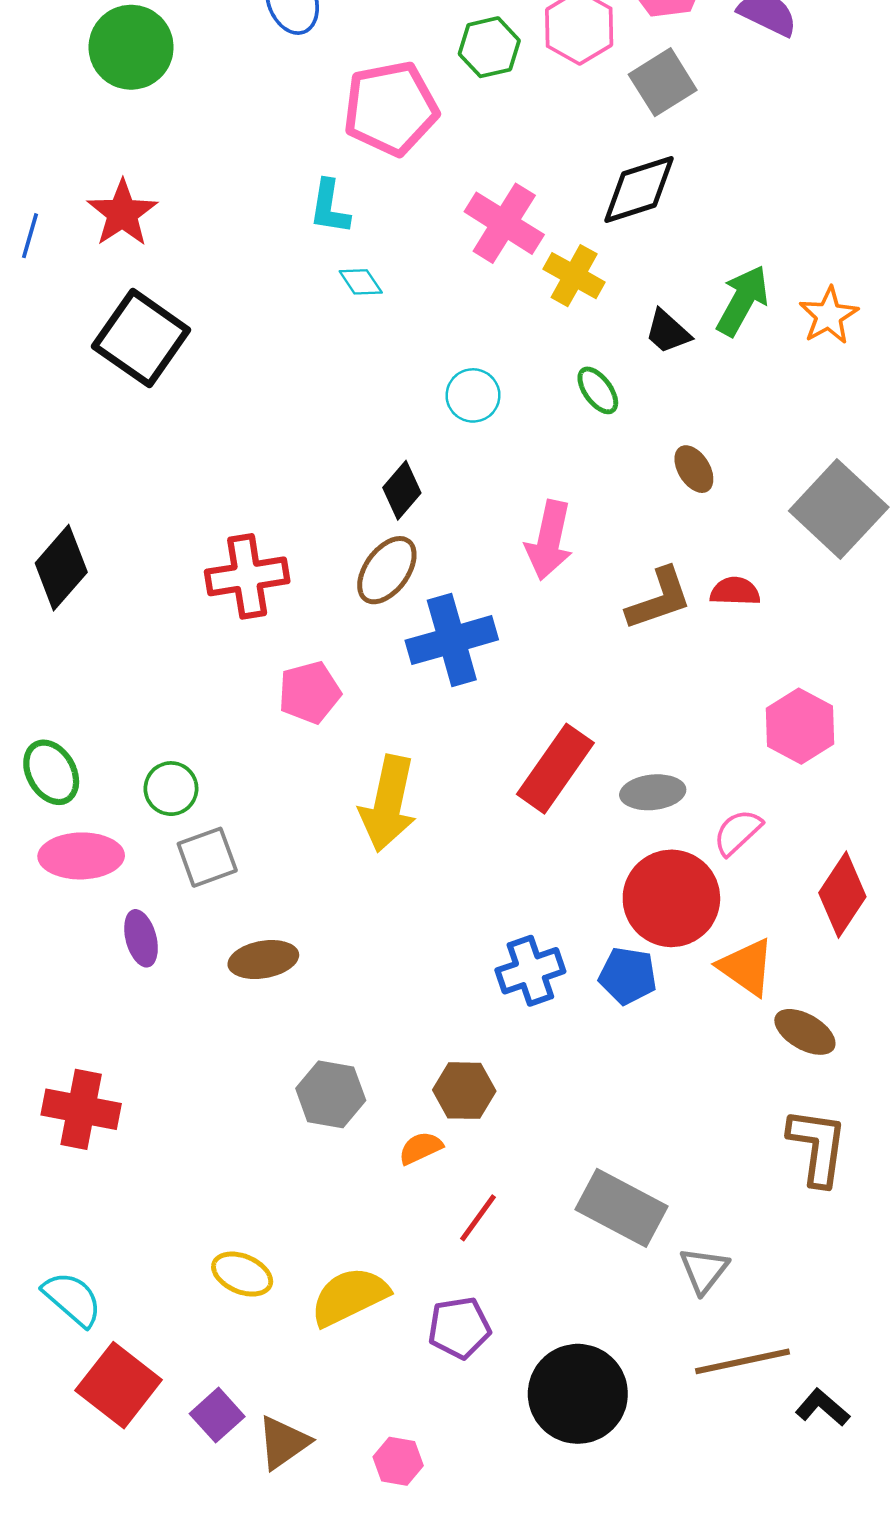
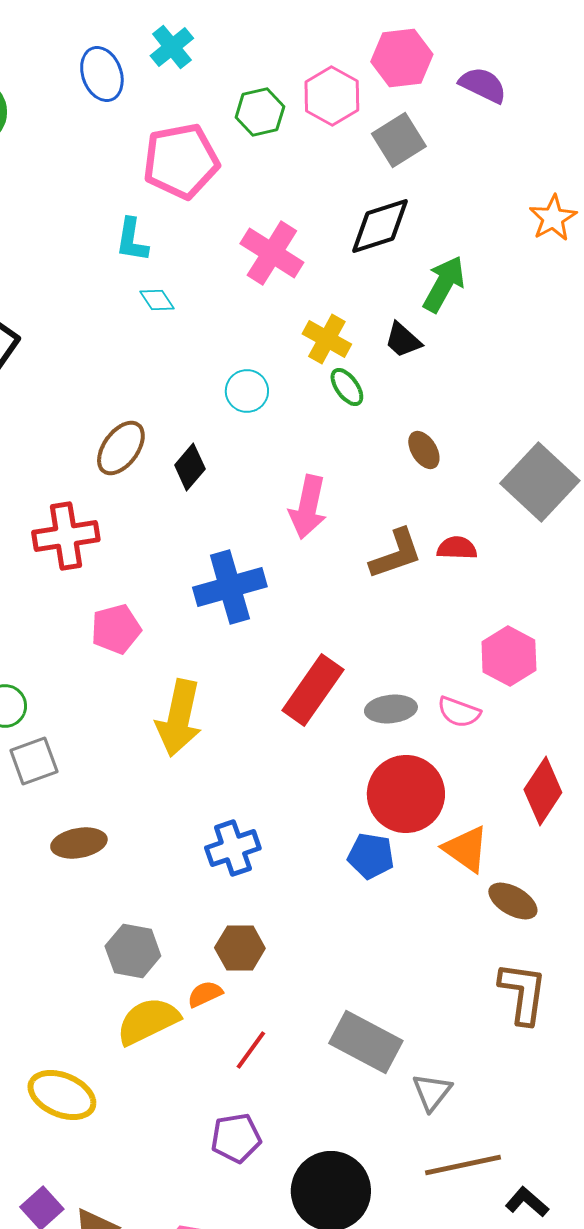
yellow cross: (574, 276) -> (327, 339), moved
green arrow: (743, 301) -> (444, 284), moved
orange star: (829, 316) -> (553, 218), moved
brown ellipse: (387, 570) -> (121, 448), moved
pink semicircle: (738, 832) -> (459, 712), moved, turned -117
blue cross: (530, 971) -> (233, 848), moved
yellow ellipse: (242, 1274) -> (62, 1095), size x1.4
yellow semicircle: (349, 1296) -> (148, 1021), moved

